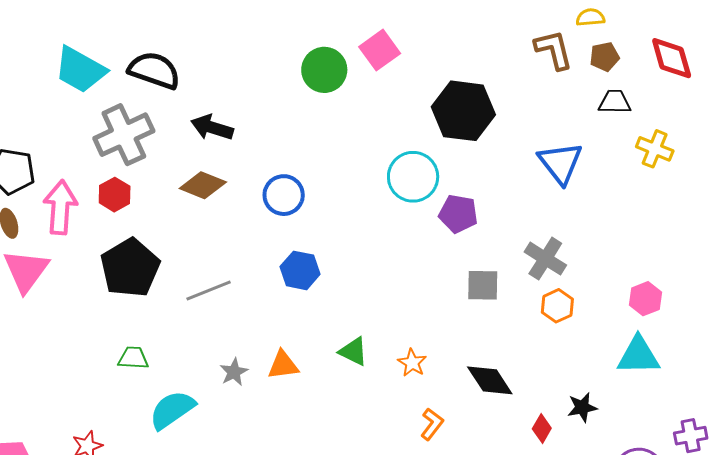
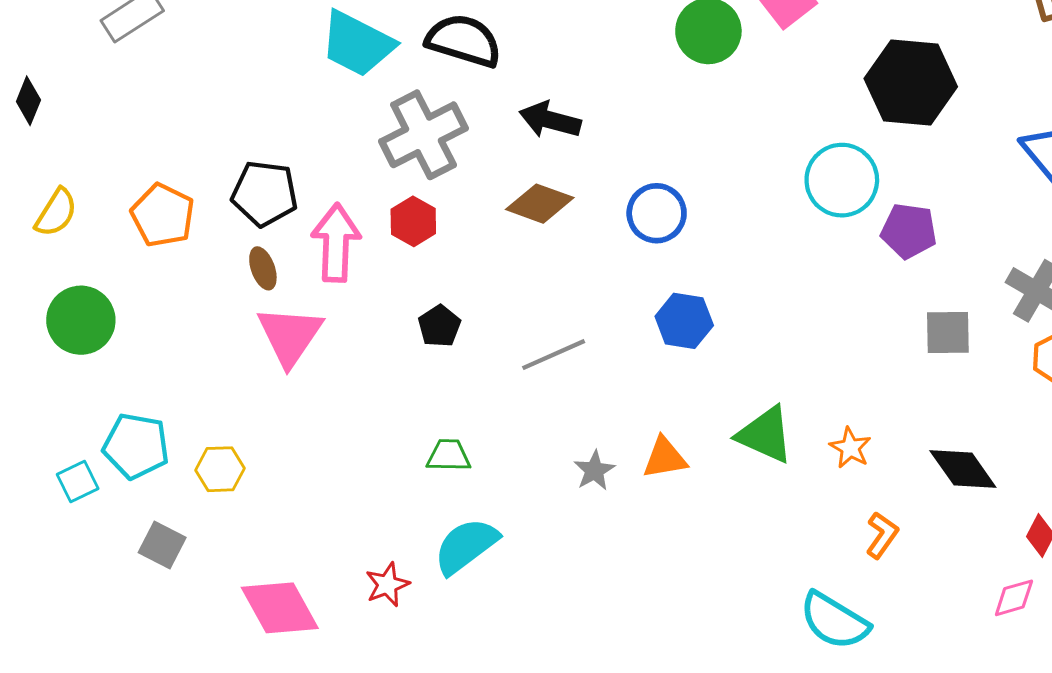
black pentagon: (130, 268) -> (439, 326), size x0.5
green triangle: (353, 352) -> (765, 435), size x1.4
cyan semicircle: (172, 410) -> (466, 546), moved

